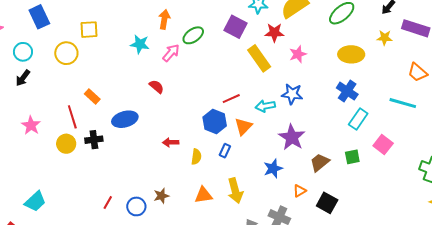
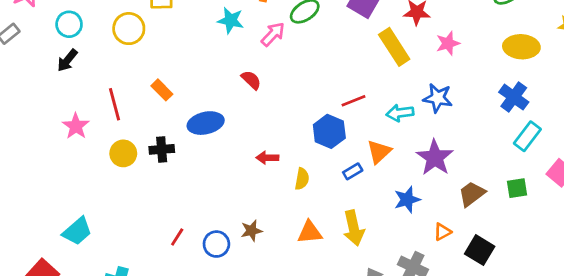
red line: (72, 117) -> (114, 104), moved
orange triangle: (243, 126) -> (379, 152), moved
blue rectangle: (225, 151) -> (353, 171), moved, turned 32

